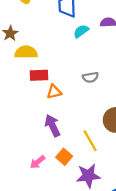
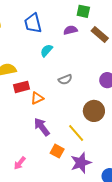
cyan semicircle: (81, 31) -> (46, 50), moved
pink arrow: (37, 162) -> (20, 163), moved

